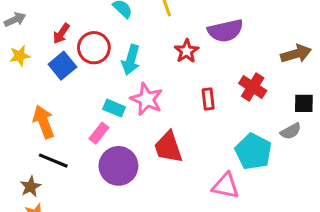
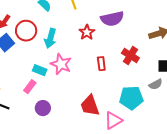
red trapezoid: (168, 147) -> (90, 106), moved
cyan pentagon: (253, 151) -> (131, 98), turned -30
purple circle: (118, 166) -> (43, 108), size x0.6
pink triangle: (226, 186) -> (113, 120), turned -42

